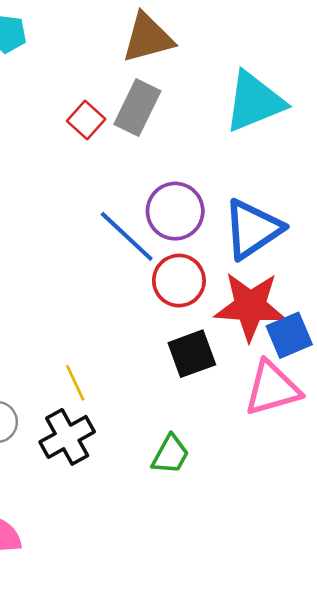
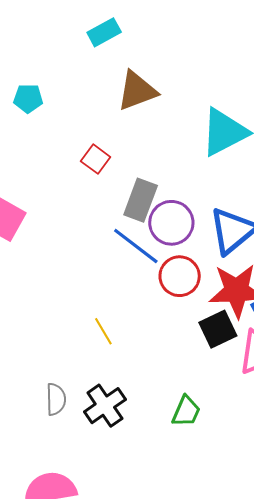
gray rectangle: (137, 108) -> (141, 200), moved
black square: (192, 354) -> (218, 329), moved
yellow line: (75, 383) -> (103, 331), moved

